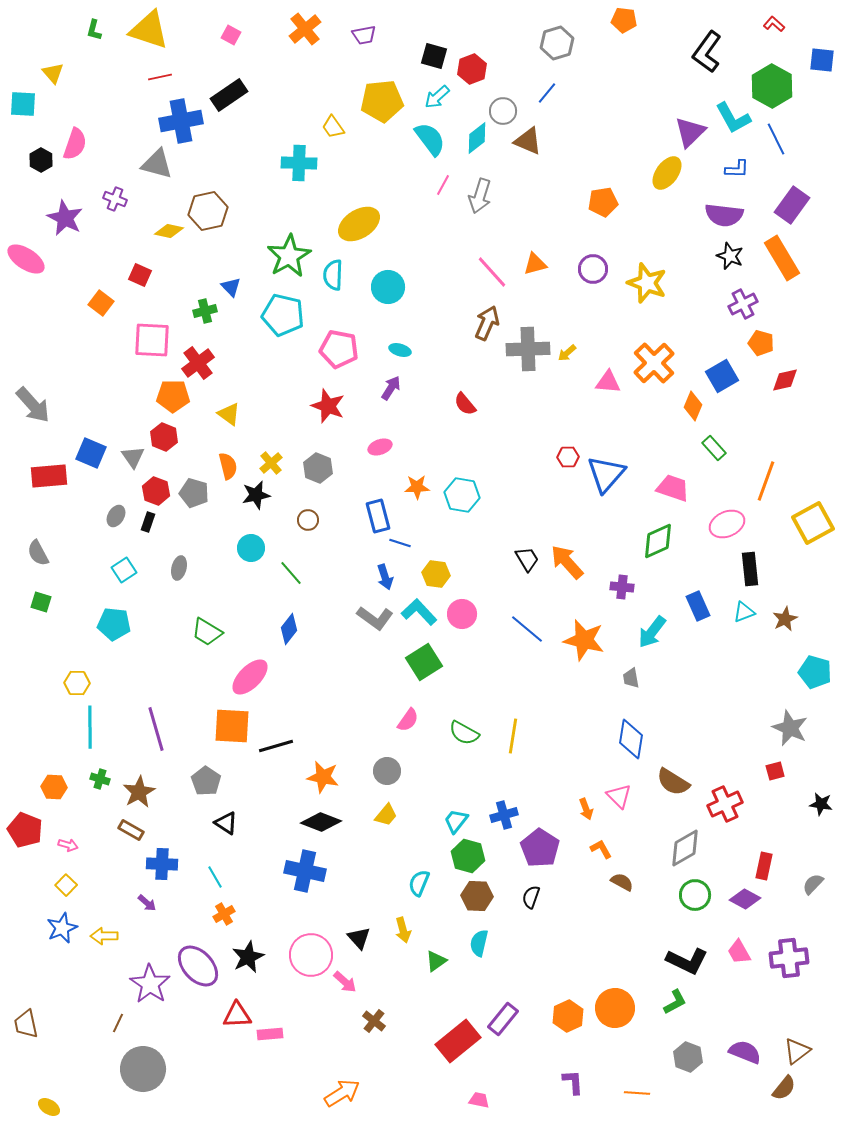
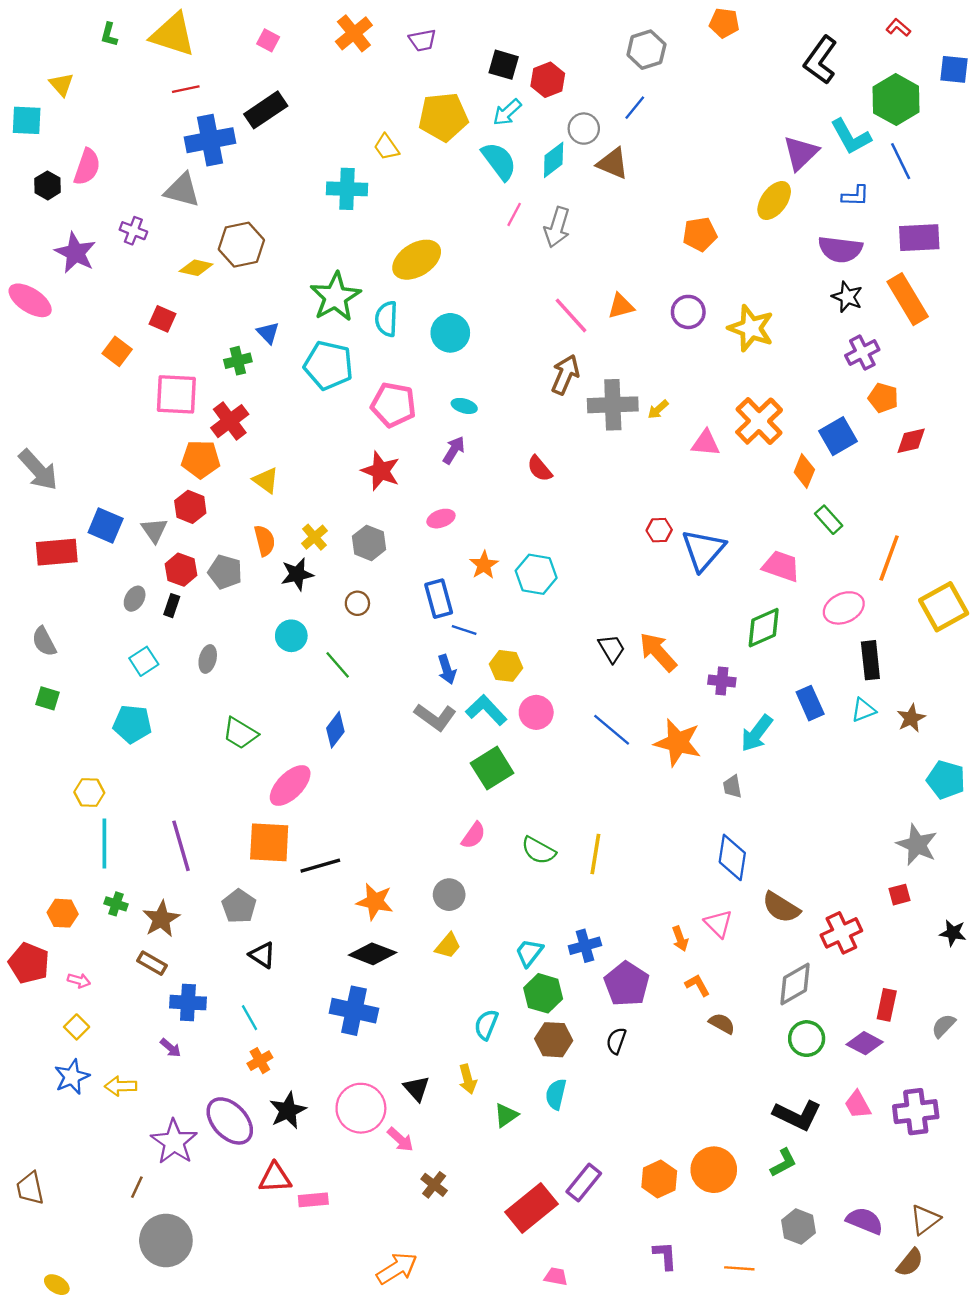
purple rectangle: (792, 205) -> (919, 238), turned 51
orange star: (417, 487) -> (484, 565), turned -30

